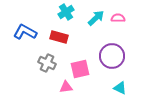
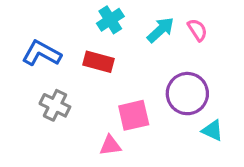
pink semicircle: (118, 18) -> (197, 30), turned 56
gray cross: (47, 63) -> (55, 105), moved
cyan triangle: (120, 88) -> (212, 130), moved

